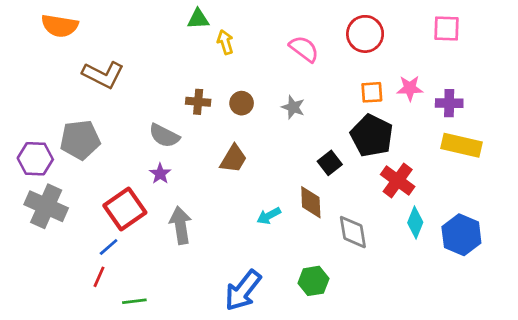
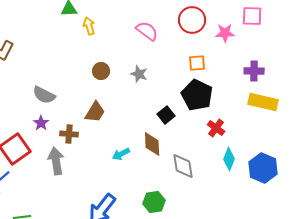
pink star: (410, 88) -> (225, 33), moved
brown cross: (198, 102) -> (69, 134), moved
red cross: (398, 180) -> (216, 128), size x0.7

